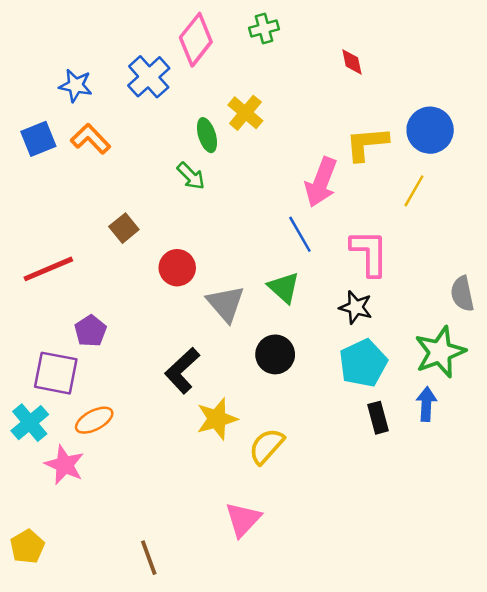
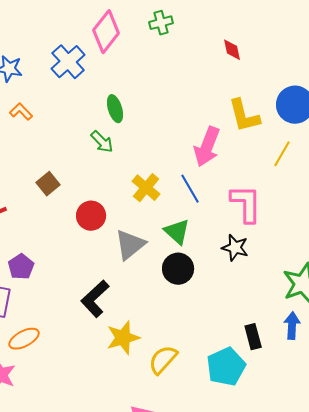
yellow cross: (245, 113) -> (146, 188), moved
orange L-shape: (90, 139) -> (21, 112), size x0.7
yellow L-shape: (367, 144) -> (244, 116), turned -99
gray triangle: (226, 304) -> (130, 245), turned 32
black circle: (275, 354) -> (178, 269), moved
cyan pentagon: (363, 363) -> (226, 367), moved

